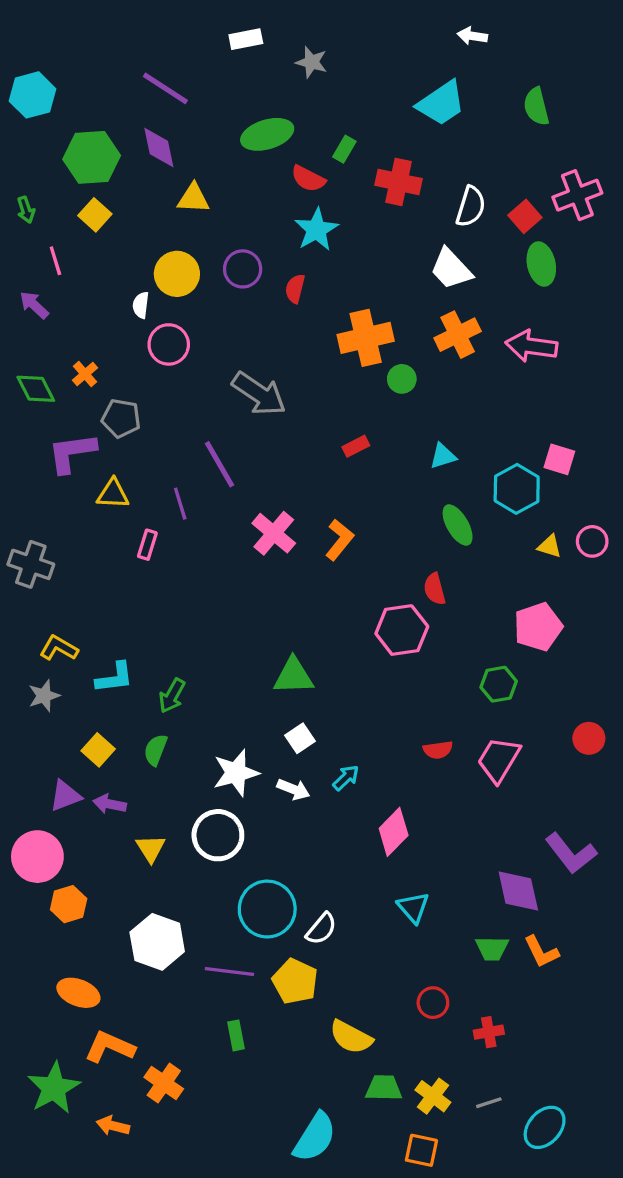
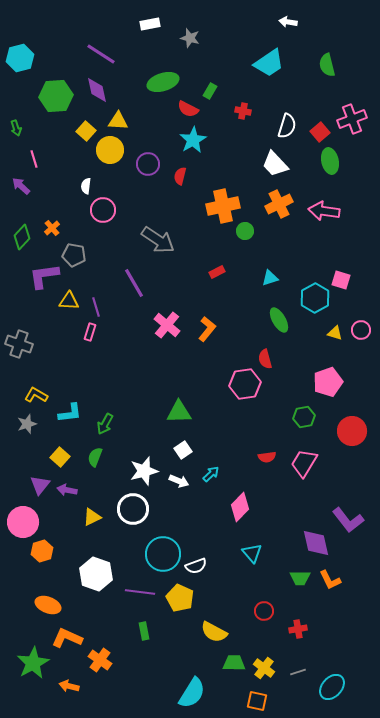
red cross: (398, 182) -> (243, 111), size x0.6
yellow square: (95, 215) -> (86, 131), moved
yellow circle: (177, 274) -> (110, 150), moved
green diamond: (36, 389) -> (22, 237), turned 70
purple line: (180, 504) -> (96, 307), moved
red circle: (589, 738) -> (352, 431), moved, size x1.5
purple triangle: (65, 796) -> (40, 485), turned -30
yellow triangle: (151, 848) -> (92, 517), turned 36
white semicircle: (321, 929) -> (196, 566), turned 30

